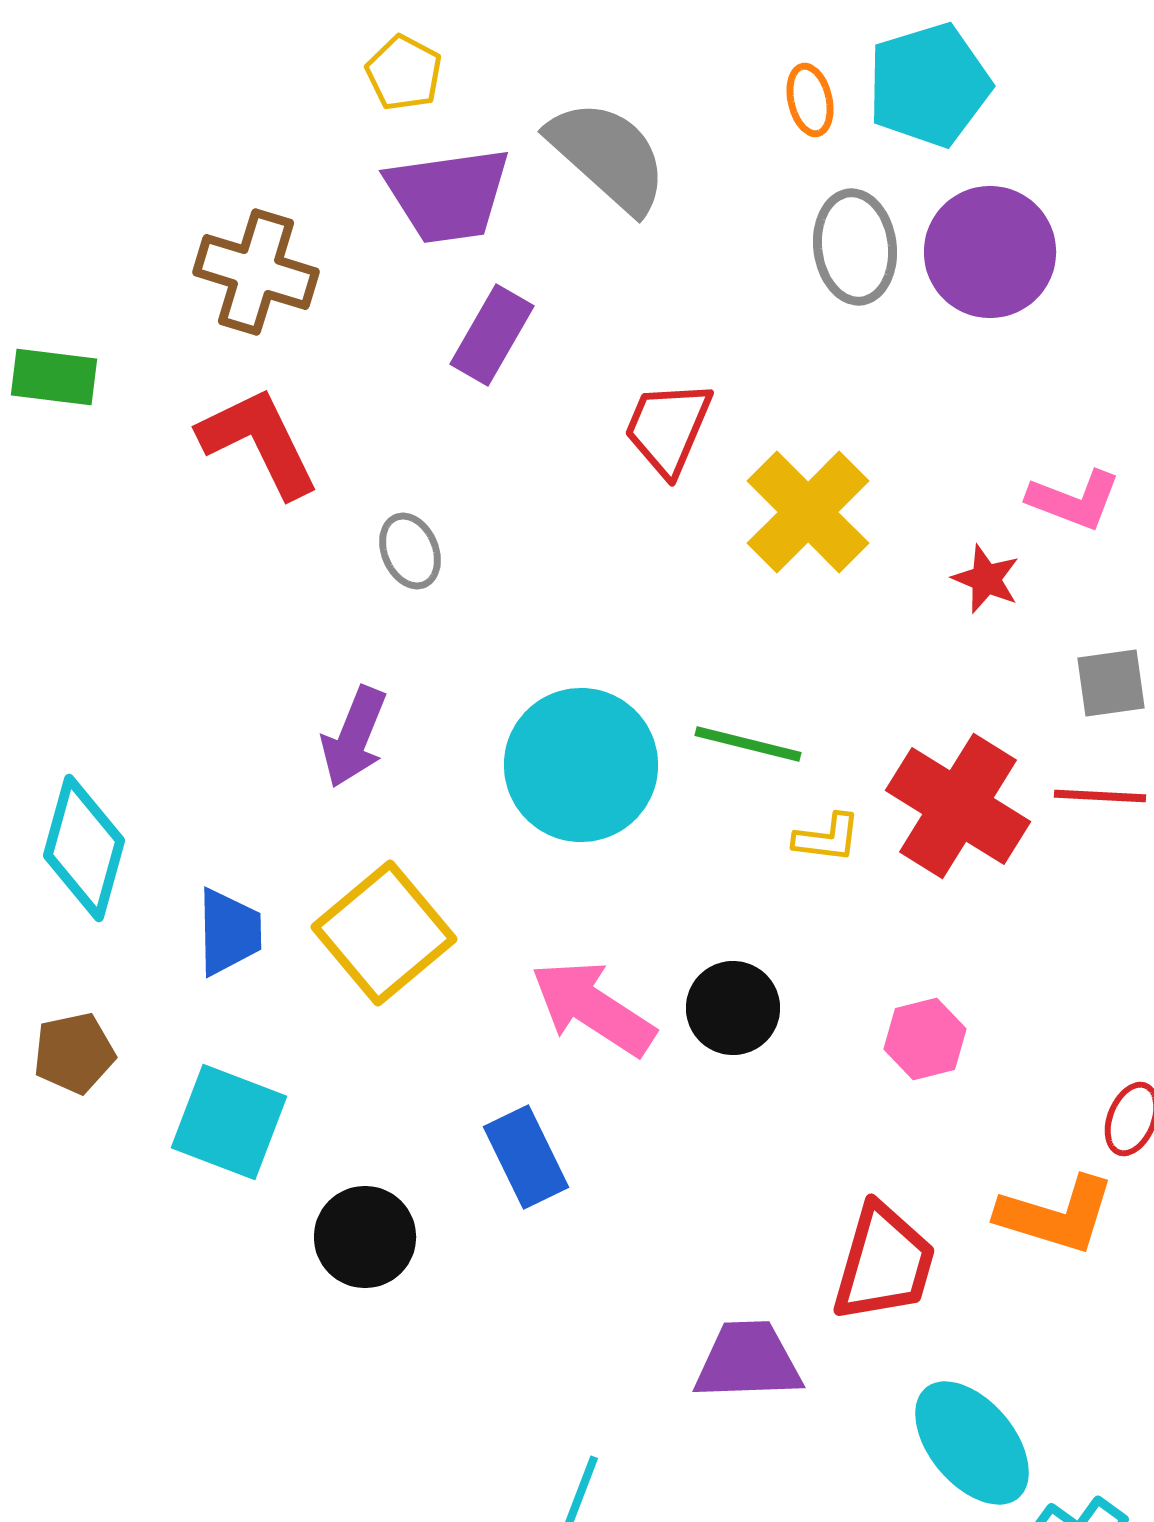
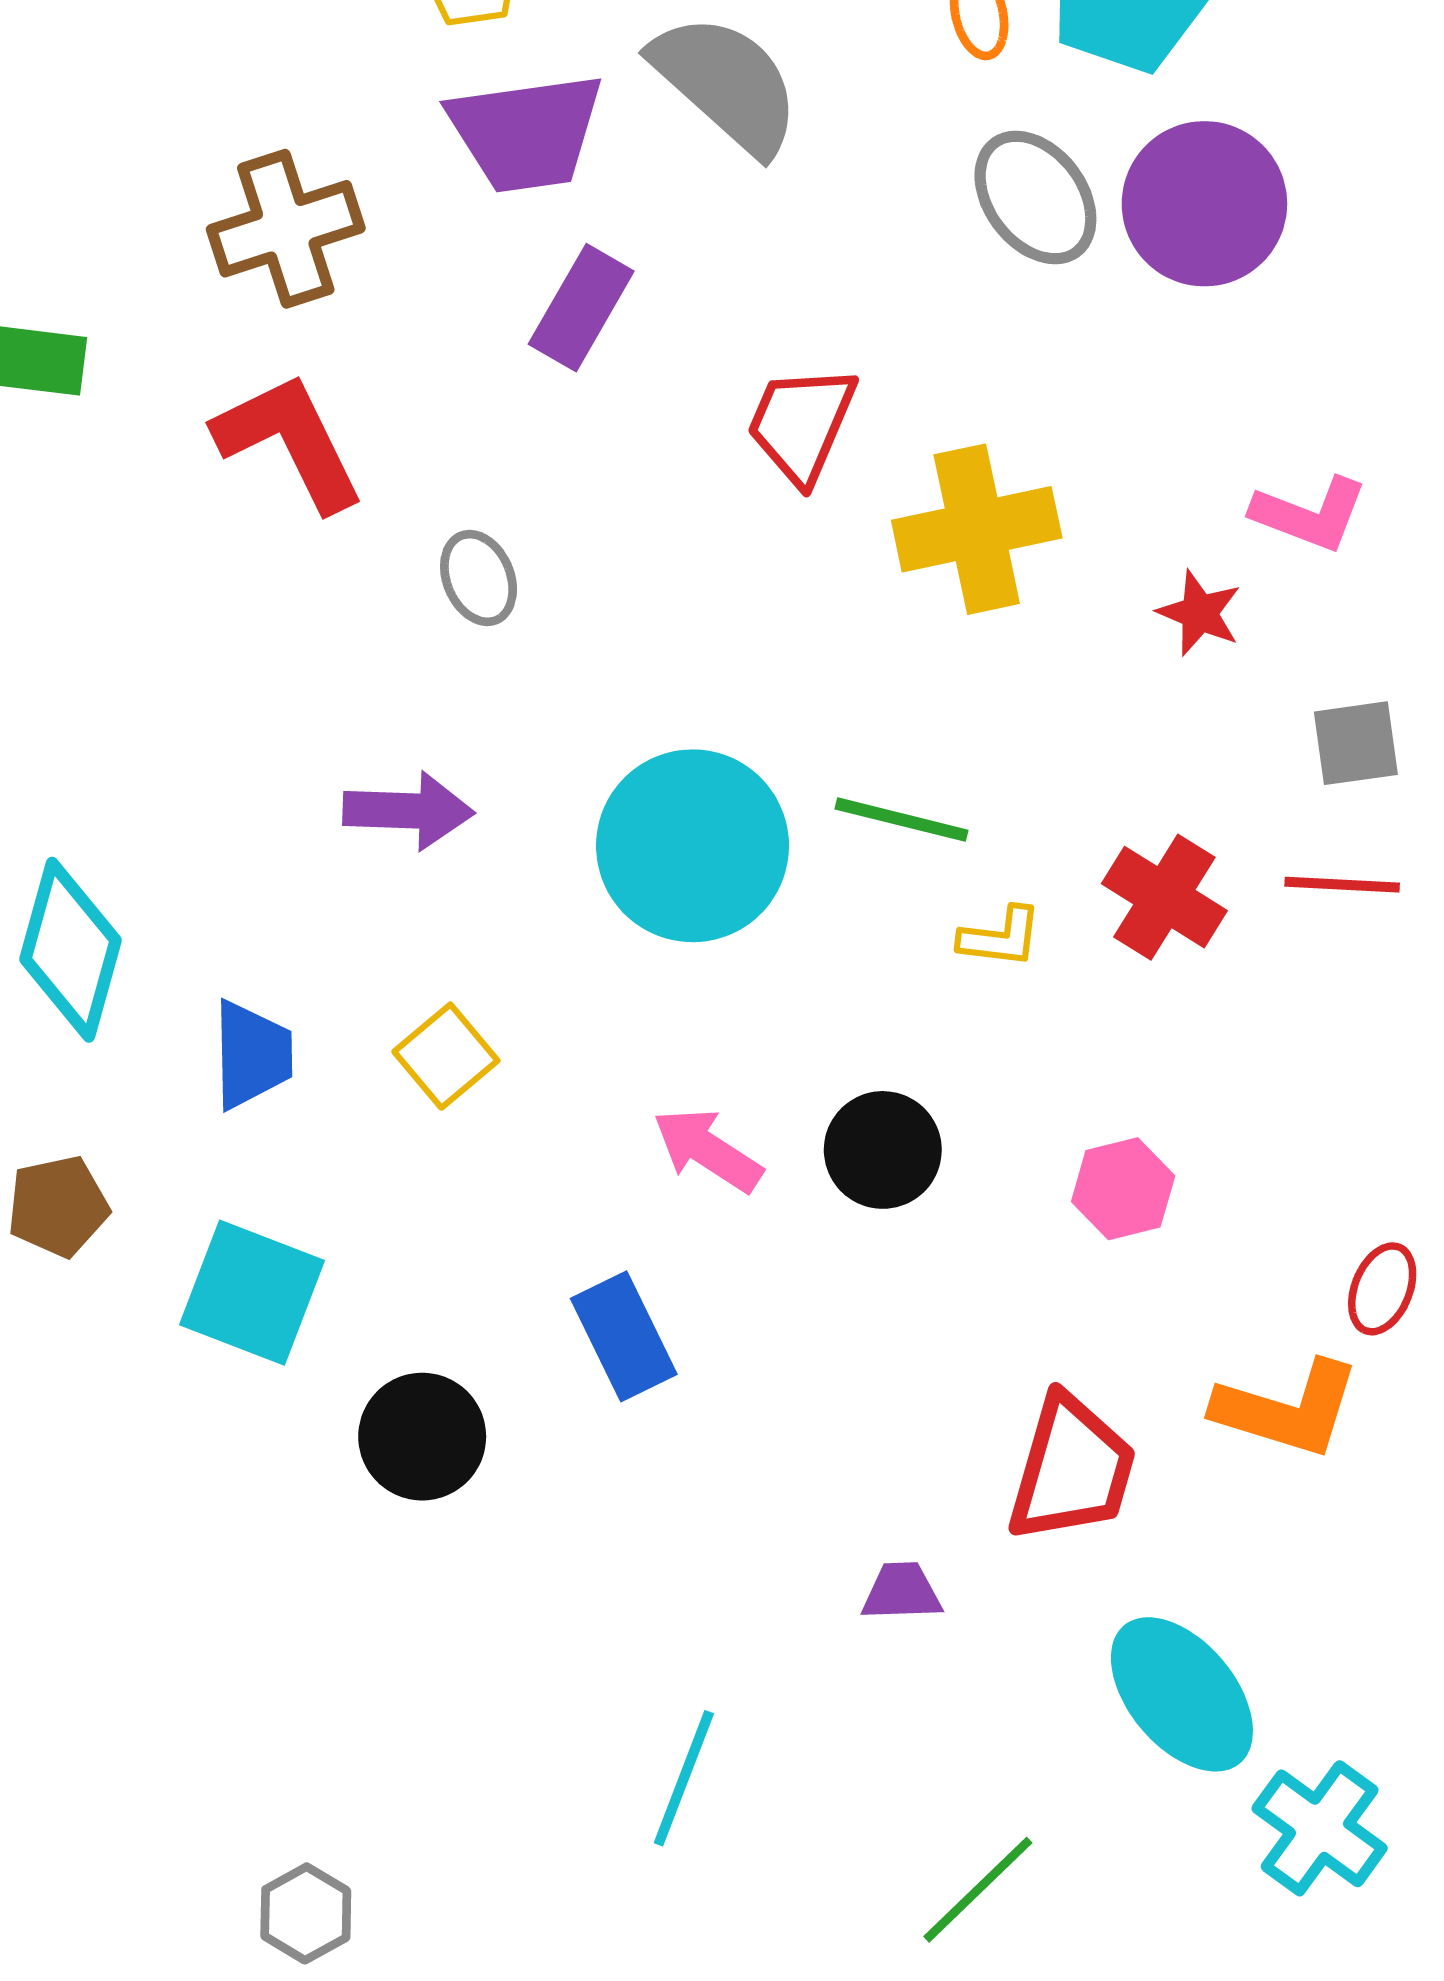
gray ellipse: (855, 247) -> (1035, 197), turned -30
brown cross: (256, 272) -> (286, 229), turned -35
yellow cross: (808, 512) -> (977, 529), turned 33
purple arrow: (354, 737) -> (408, 811), turned -110
red cross: (958, 806) -> (1164, 897), size x0.7
yellow square: (384, 933) -> (446, 1056), size x0.6
pink arrow: (593, 1008) -> (708, 1150), size x0.7
purple trapezoid: (748, 1361) -> (902, 1592), size x0.6

